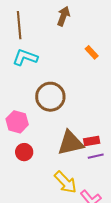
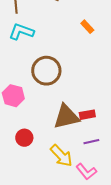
red circle: (24, 152) -> (24, 138), moved
purple line: (96, 156) -> (91, 142), moved

